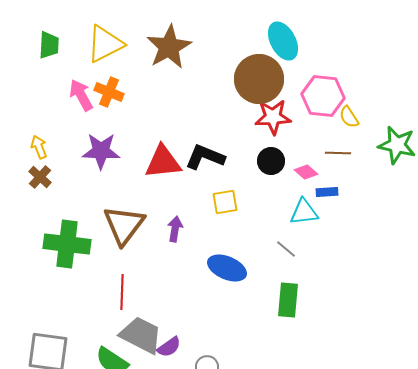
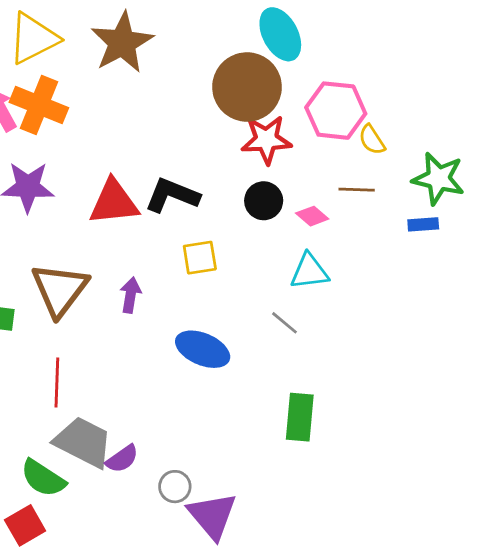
orange cross: (109, 92) -> (39, 105), size x1.4
blue rectangle: (327, 192) -> (423, 224), moved
green rectangle: (288, 300) -> (300, 417), moved

